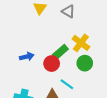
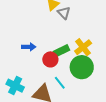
gray triangle: (68, 11) -> (64, 13), moved
green circle: (85, 63) -> (82, 67), size x1.5

